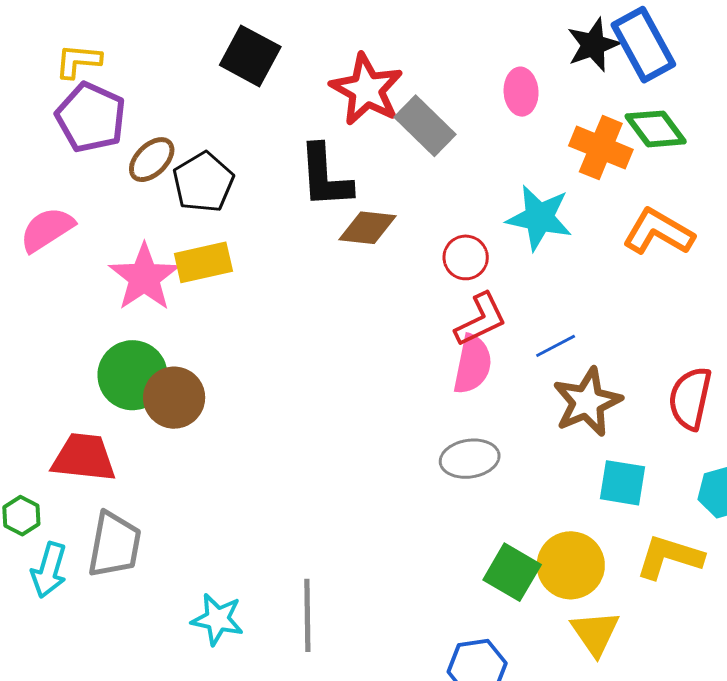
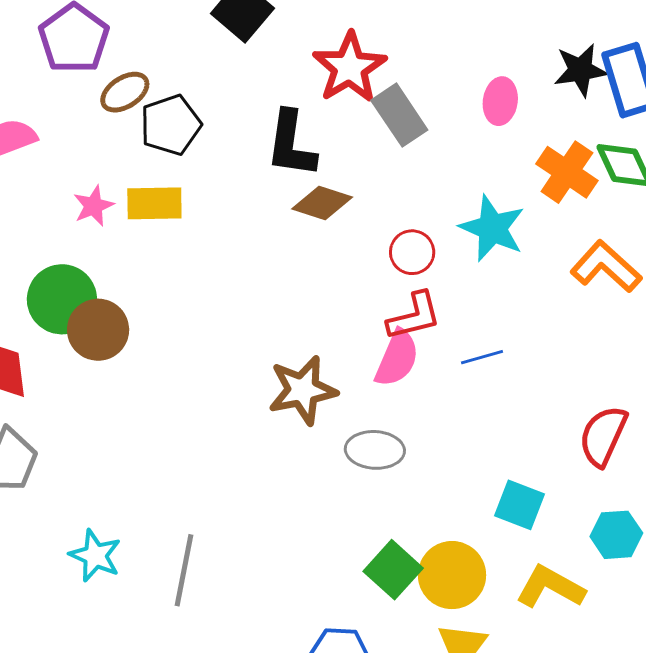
pink star: (144, 277) -> (93, 206), size x0.6
brown star: (587, 402) -> (303, 390), moved

